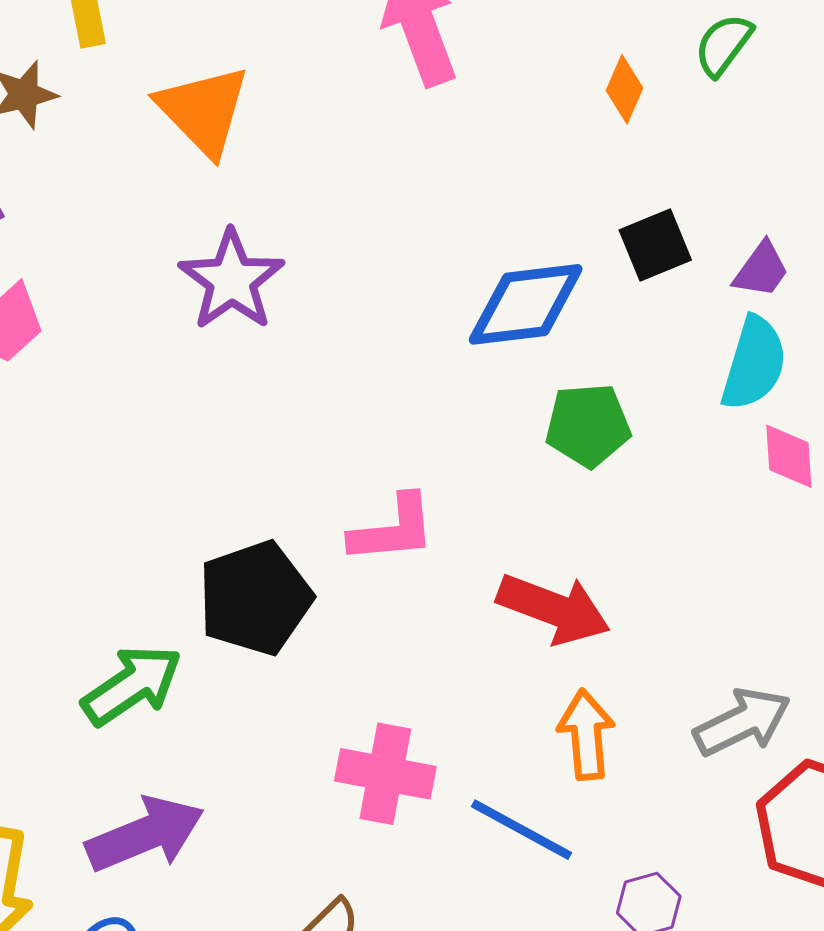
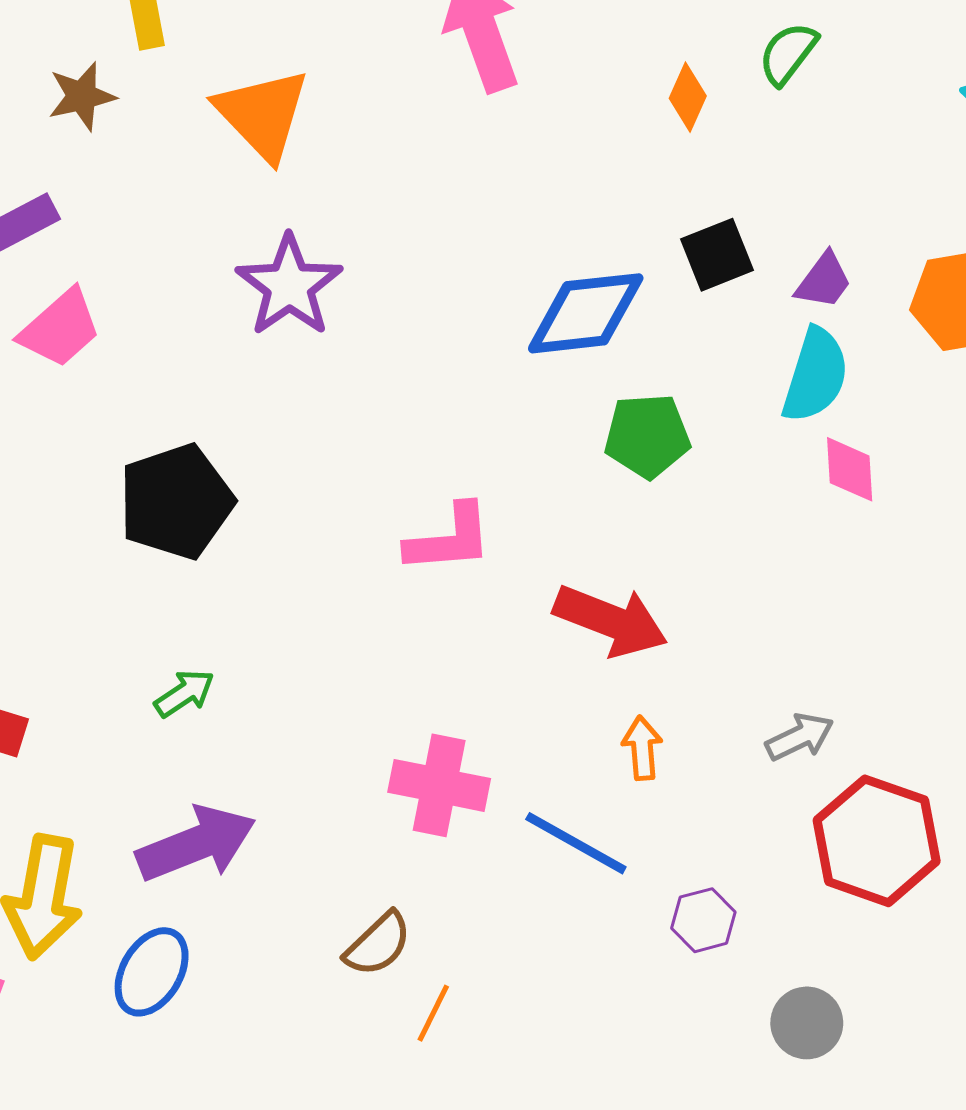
black pentagon: (255, 598) -> (176, 502), moved
green arrow: (132, 685) -> (184, 693), size x0.6
gray arrow: (742, 722) -> (800, 737), size x0.7
orange arrow: (586, 735) -> (642, 748), size x0.7

